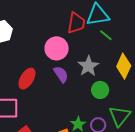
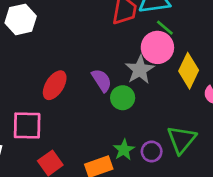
pink circle: (57, 48) -> (157, 47), moved
green circle: (100, 90) -> (123, 98), moved

